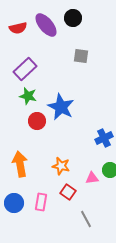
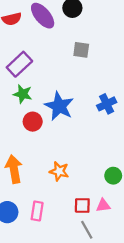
blue cross: (104, 138) -> (107, 104), moved
pink triangle: (92, 178) -> (103, 205), moved
red square: (68, 192) -> (82, 205), moved, turned -35

